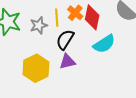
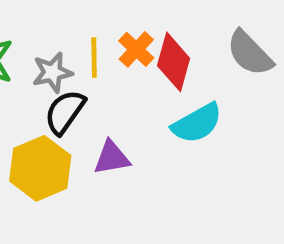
black semicircle: (65, 40) -> (65, 112), moved

